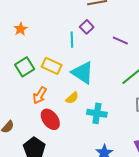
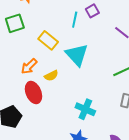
green square: (25, 67) -> (15, 23), moved
yellow semicircle: (72, 98) -> (51, 76), moved
cyan cross: (97, 113) -> (85, 109), moved

